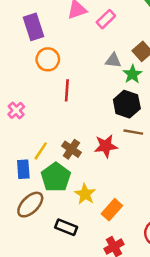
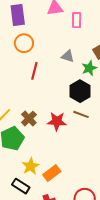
pink rectangle: (106, 19) -> (77, 20), turned -56
gray triangle: (113, 61) -> (68, 56), moved
yellow star: (85, 194) -> (31, 166), moved
black rectangle: (66, 227) -> (21, 186), moved

